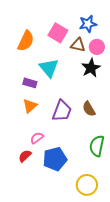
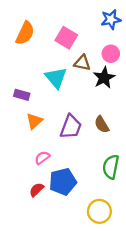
blue star: (88, 24) -> (111, 19), moved
orange semicircle: (26, 41) -> (25, 33), moved
brown triangle: (78, 45) -> (82, 63), moved
purple rectangle: (30, 83) -> (22, 95), moved
red semicircle: (25, 156) -> (37, 190), moved

